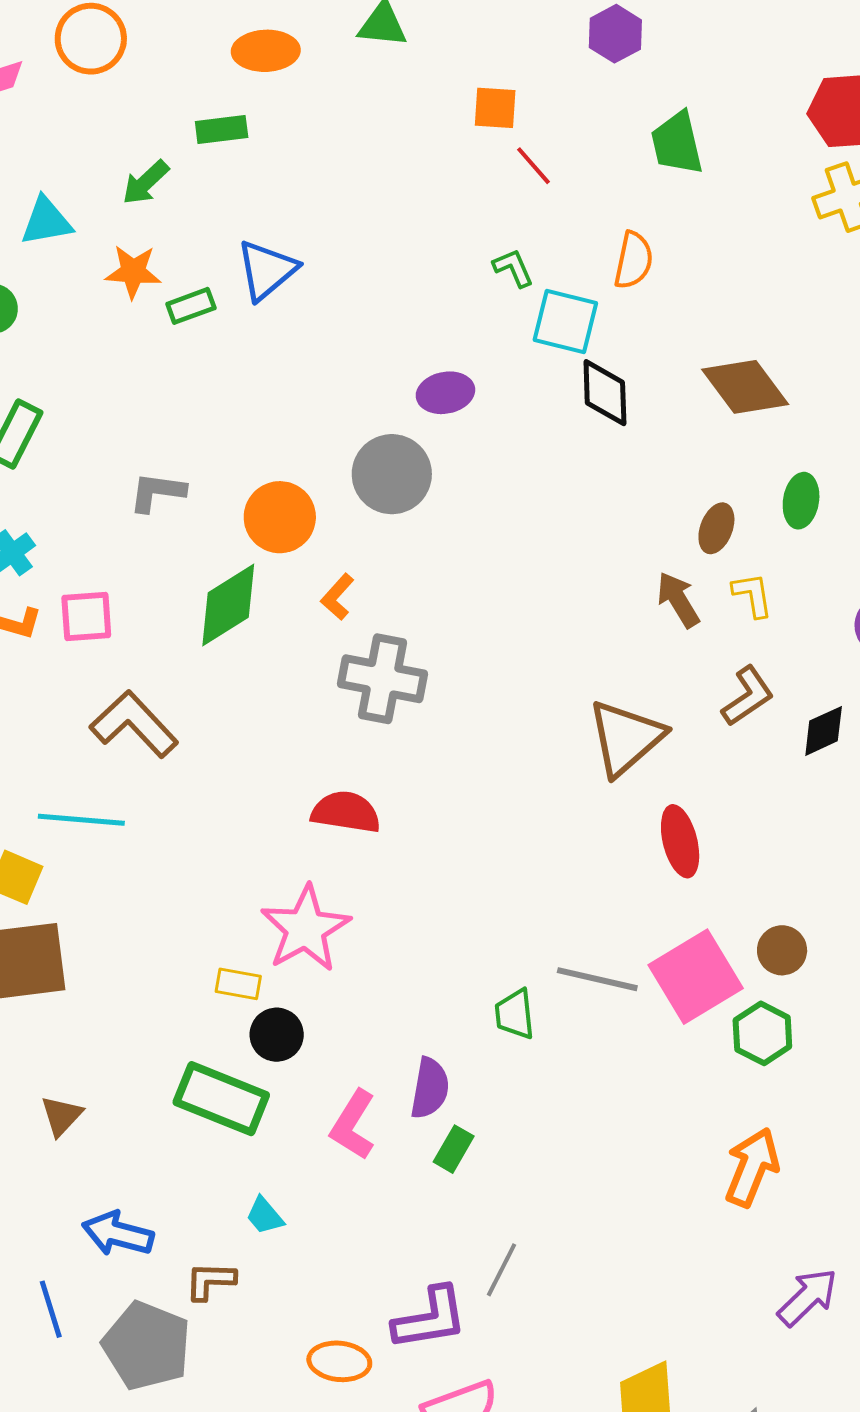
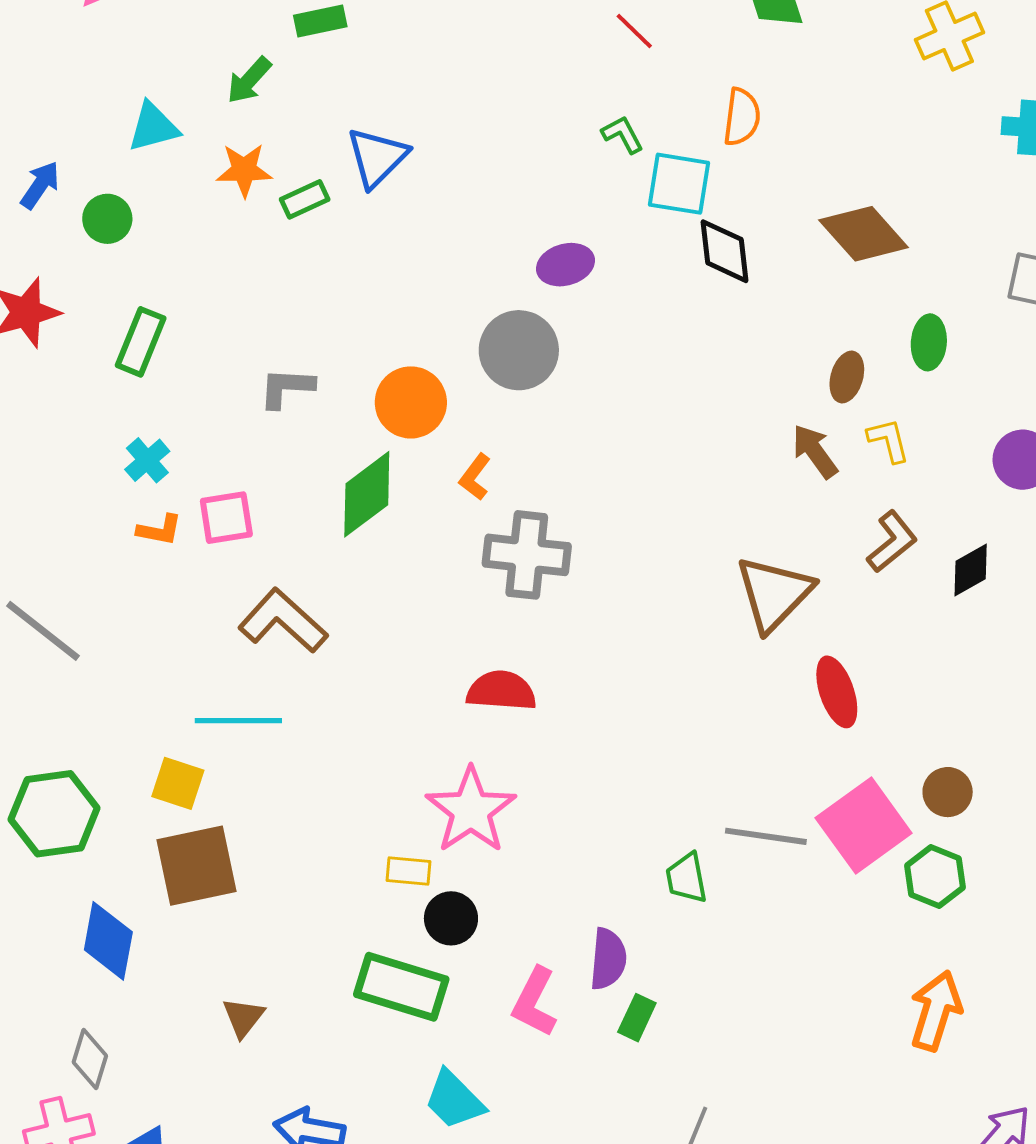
cyan trapezoid: (265, 1216) -> (454, 1100), size x1.6

